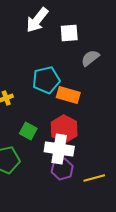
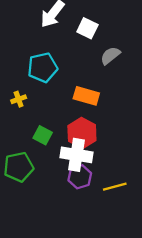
white square: (69, 33) -> (87, 28), turned 30
cyan pentagon: (46, 80) -> (43, 68), moved

